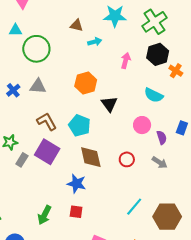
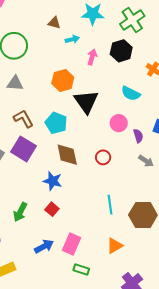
black hexagon: (158, 54) -> (121, 51), moved
pink arrow: (126, 61) -> (92, 57), moved
black triangle: (109, 104) -> (86, 102), size x1.5
gray arrow: (160, 162) -> (146, 161), moved
cyan line: (134, 207) -> (110, 205), turned -48
red square: (76, 212) -> (52, 209), turned 32

